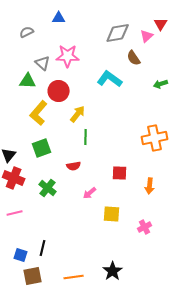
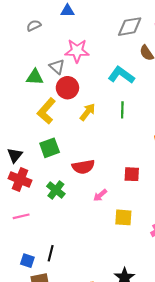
gray triangle: (43, 63) -> (57, 67), moved
green line: (86, 137) -> (122, 110), moved
red semicircle: (74, 166) -> (83, 167), size x1.5

